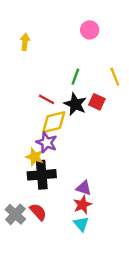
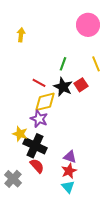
pink circle: (90, 30) -> (88, 25), moved, size x1.5
red square: (97, 102) -> (81, 85), turned 32
yellow star: (35, 157) -> (20, 134), moved
black cross: (42, 175) -> (35, 146), turned 30
red semicircle: (38, 212) -> (37, 166), moved

